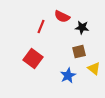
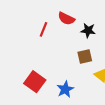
red square: (33, 59) -> (35, 82), moved
blue star: (68, 76) -> (65, 89), moved

